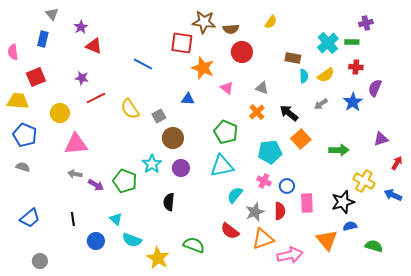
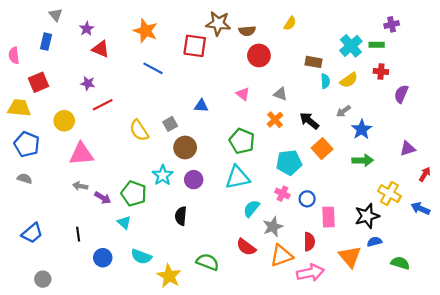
orange star: (203, 68) -> (146, 31), moved
blue star: (353, 102) -> (362, 129), moved
yellow semicircle: (130, 109) -> (139, 130), moved
red semicircle: (280, 211) -> (309, 242), moved
cyan triangle: (116, 219) -> (124, 222), moved

